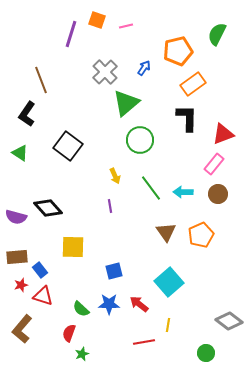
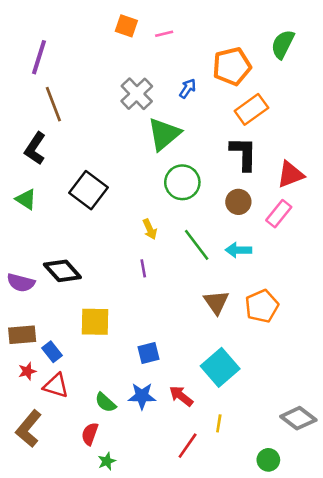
purple line: (71, 34) -> (39, 57), moved
brown circle: (218, 194) -> (238, 202), moved
red line: (144, 342) -> (188, 446), turned -45

